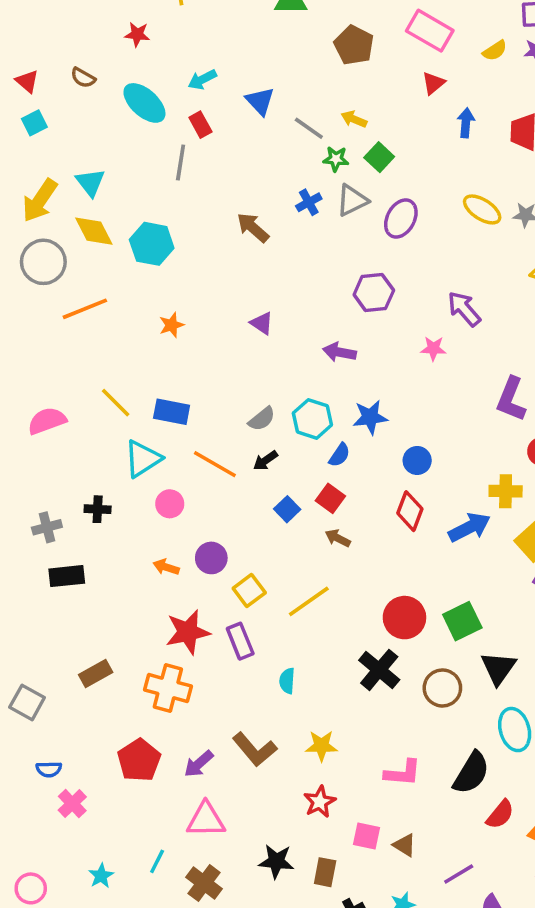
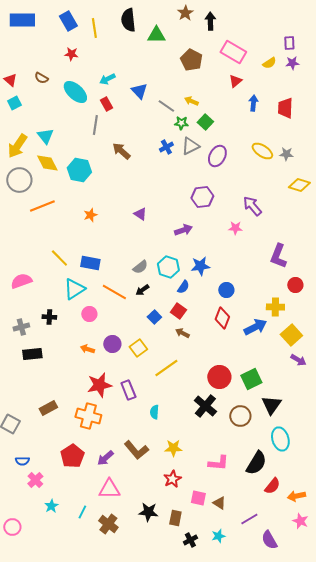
brown arrow: (253, 228) -> (121, 151), moved
purple arrow: (339, 352) -> (183, 230), turned 150
pink semicircle: (47, 421) -> (21, 281), moved
yellow square: (249, 590) -> (138, 348), moved
cyan star: (101, 876) -> (51, 506), moved

